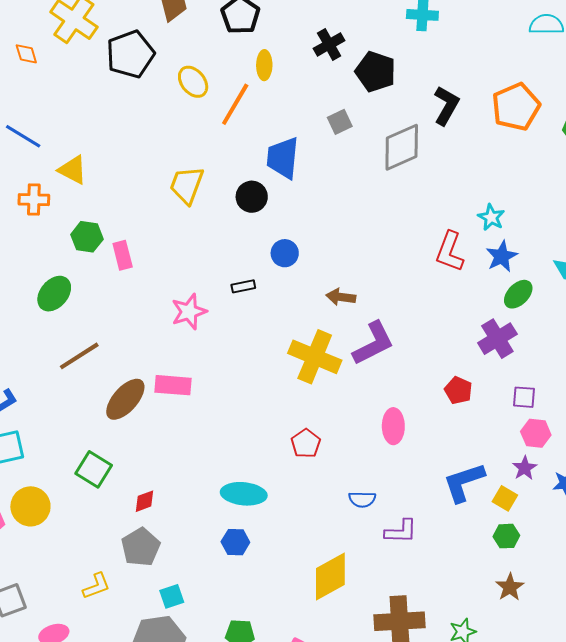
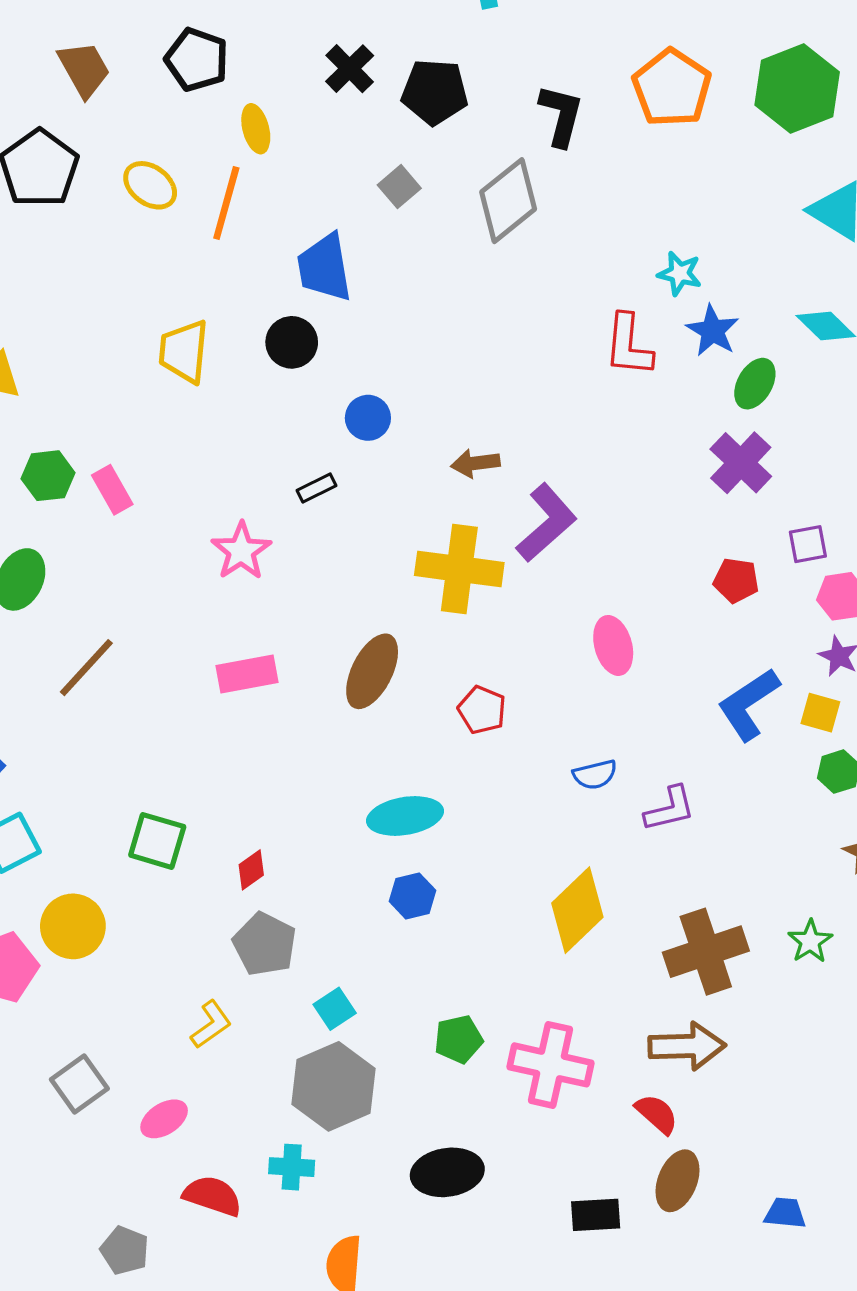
red pentagon: (458, 390) -> (736, 580), moved
brown ellipse: (125, 399) -> (372, 671), moved

